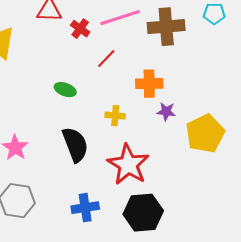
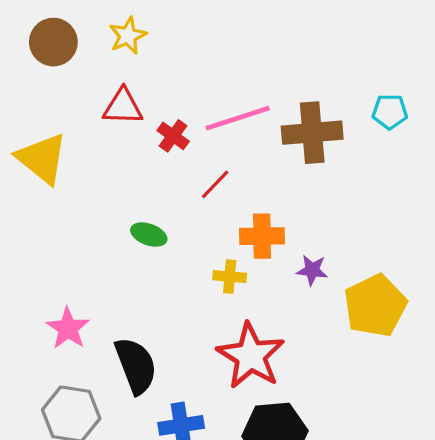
orange cross: (149, 84) -> (262, 236), moved
black semicircle: (75, 145) -> (136, 366), moved

